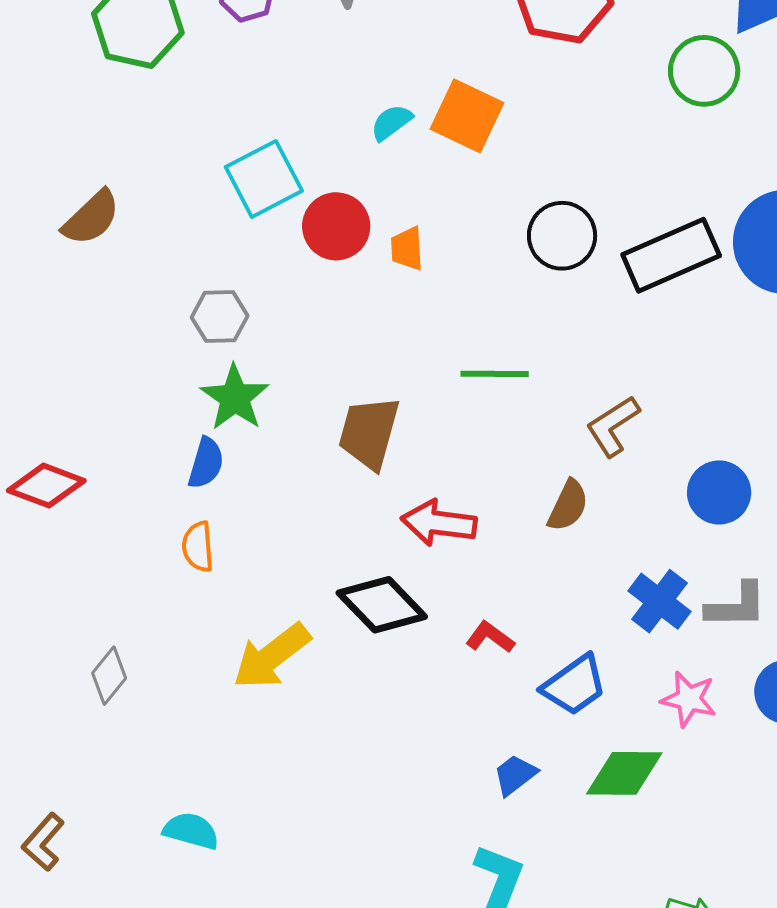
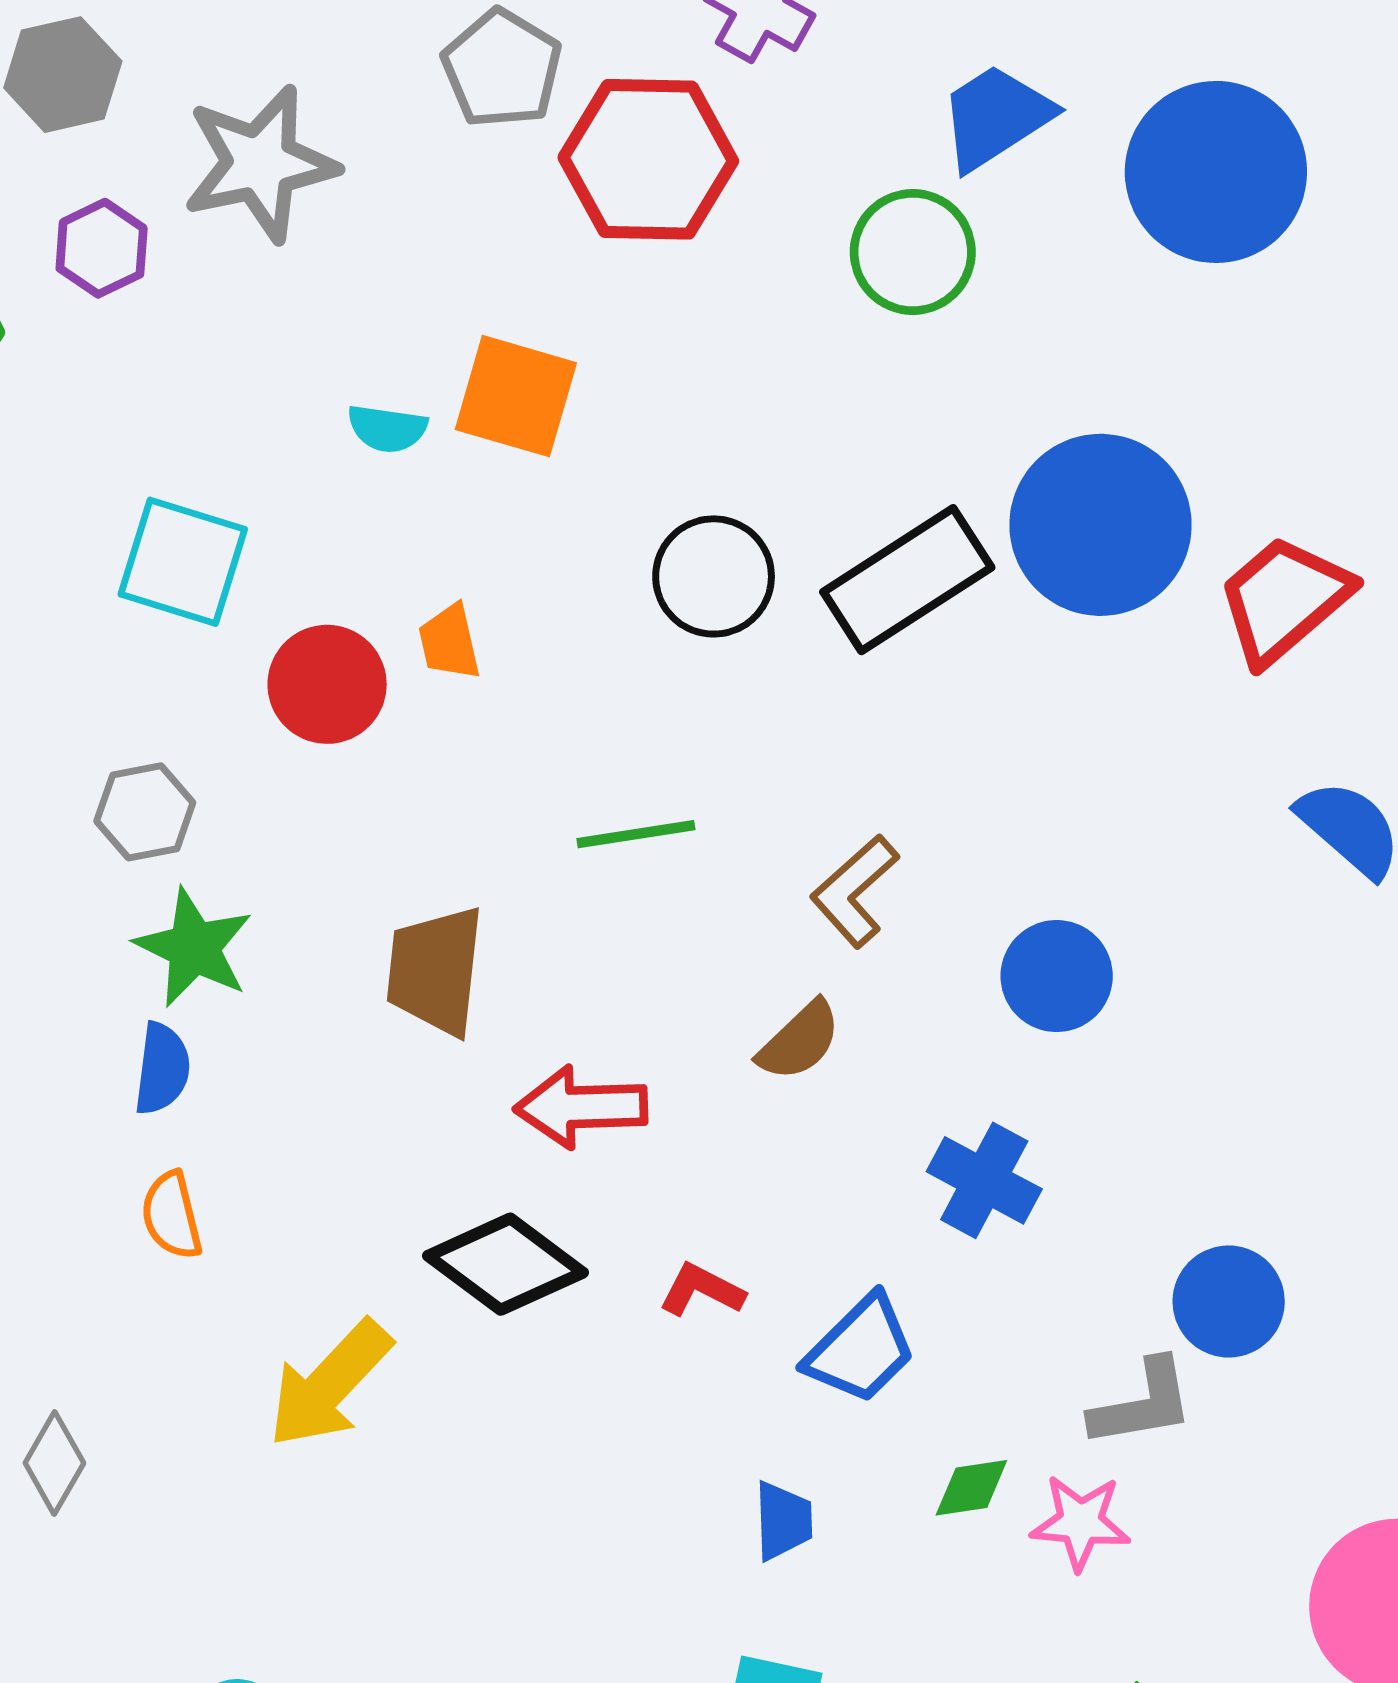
cyan semicircle: (391, 122) -> (387, 428), turned -126
cyan square: (264, 179) -> (183, 562), turned -36
red circle: (336, 226) -> (327, 684), moved
brown semicircle: (568, 506) -> (799, 1041), turned 30
gray L-shape: (736, 606) -> (1142, 1403), moved
pink star: (689, 699) -> (1080, 1522), moved
green diamond: (624, 773) -> (971, 1488), size x0.6
blue trapezoid: (515, 775) -> (783, 1521), turned 135

